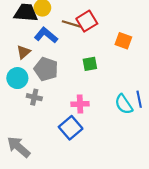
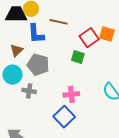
red square: (87, 21) -> (89, 38), moved
blue L-shape: (46, 35) -> (36, 34), turned -130
green square: (90, 64) -> (78, 57), turned 32

